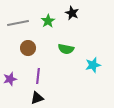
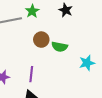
green star: (48, 21) -> (32, 11), moved
brown circle: (28, 48) -> (41, 40), moved

